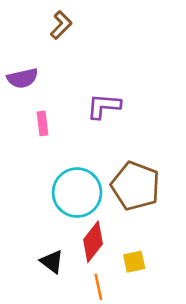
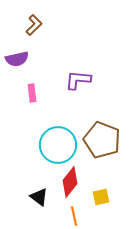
brown L-shape: (61, 25) -> (34, 25), moved

